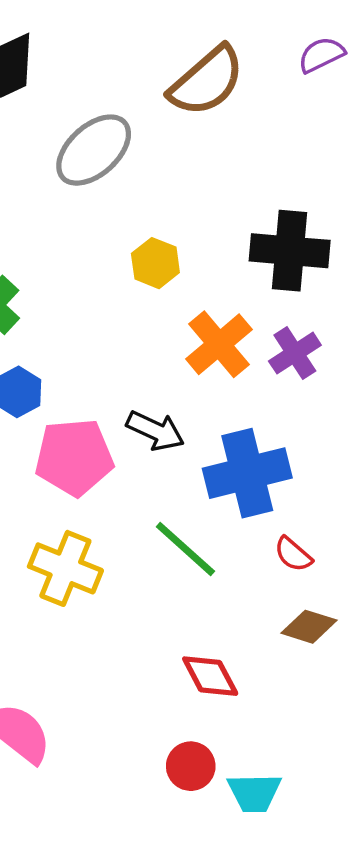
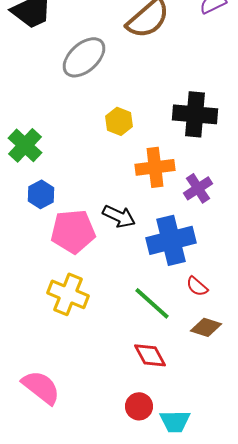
orange cross: (219, 344) -> (155, 167), turned 33
purple cross: (295, 353) -> (198, 188), moved
green line: (185, 549) -> (152, 303), moved

